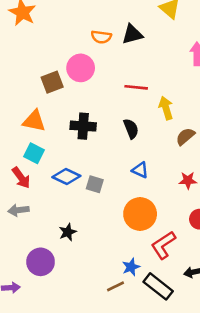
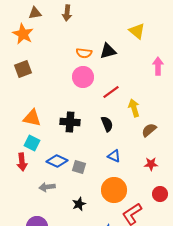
pink circle: (81, 68) -> (83, 77), moved
brown square: (52, 82) -> (23, 69), moved
red line: (136, 87) -> (111, 92), turned -42
red arrow: (21, 178) -> (22, 162), turned 30
gray arrow: (19, 210) -> (47, 187), moved
black star: (68, 232) -> (79, 204), moved

